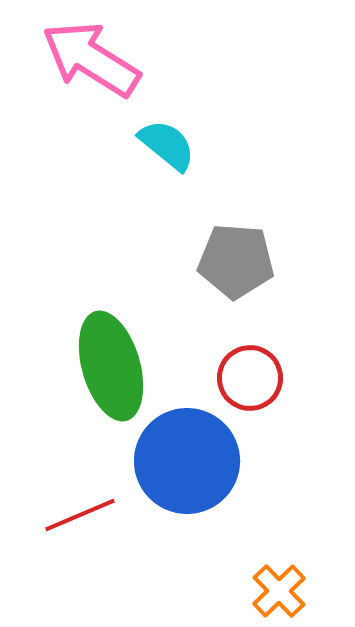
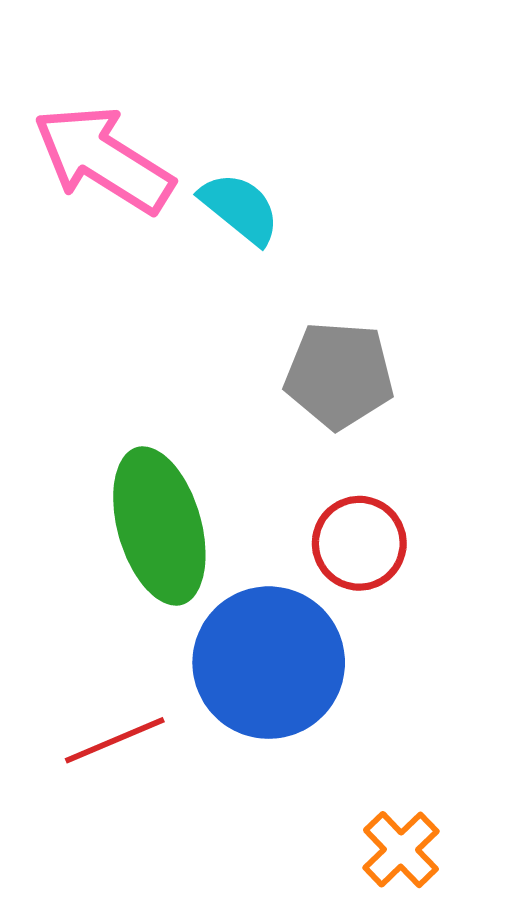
pink arrow: (91, 59) -> (103, 159), moved

